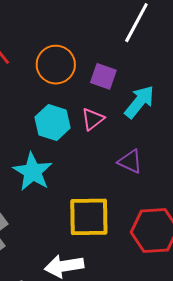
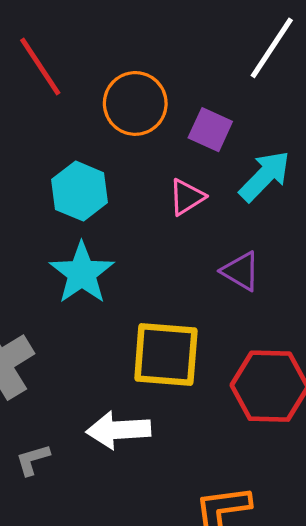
cyan hexagon: (53, 122) -> (80, 191), moved

